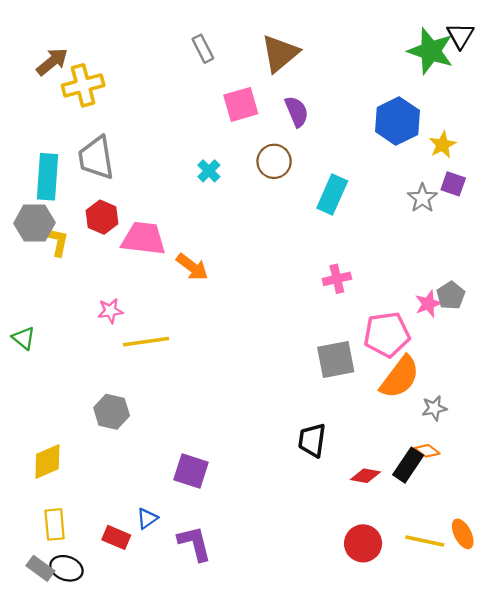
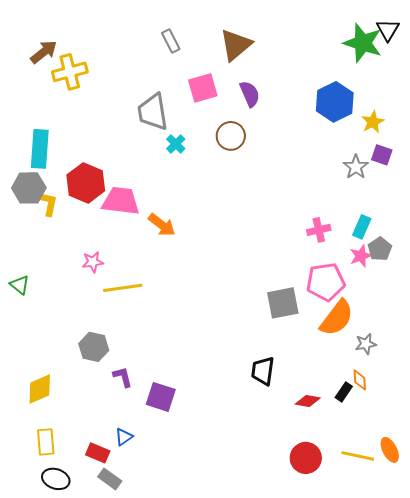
gray trapezoid: (96, 158) -> (153, 112), moved
cyan rectangle: (332, 195) -> (362, 227), moved, size x0.7
red hexagon: (102, 217) -> (86, 183), size x1.4
pink cross: (337, 279) -> (319, 230), moved
orange diamond: (427, 451) -> (360, 380), turned 50
black rectangle: (408, 465) -> (344, 392), size x0.7
purple L-shape: (195, 543) -> (123, 377), moved, size x0.7
gray rectangle: (40, 568) -> (110, 479), moved

